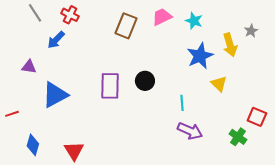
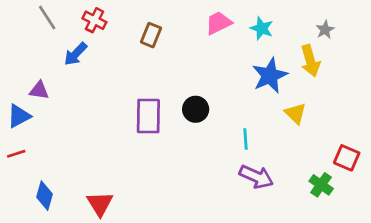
brown rectangle: (126, 26) -> (151, 35), moved, size x0.7
gray star: (251, 31) -> (325, 30), moved
blue triangle: (55, 95) -> (19, 116), moved, size x0.7

